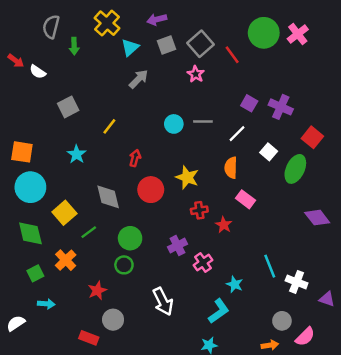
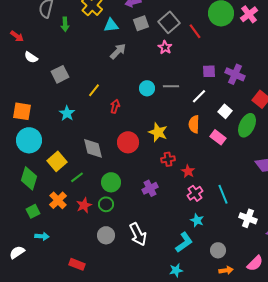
cyan triangle: (130, 47) -> (111, 25), turned 35
white semicircle: (38, 72) -> (31, 57), moved
purple square: (249, 103) -> (209, 71), turned -32
red arrow: (135, 158) -> (115, 106), moved
pink rectangle: (246, 199) -> (218, 137), moved
green diamond: (30, 233) -> (29, 178), turned 30
pink cross: (203, 263) -> (195, 193), moved
cyan line: (270, 266) -> (223, 194), moved
red star: (97, 290) -> (84, 205), moved
gray circle: (113, 320) -> (106, 235), moved
gray circle: (282, 321) -> (218, 250), moved

